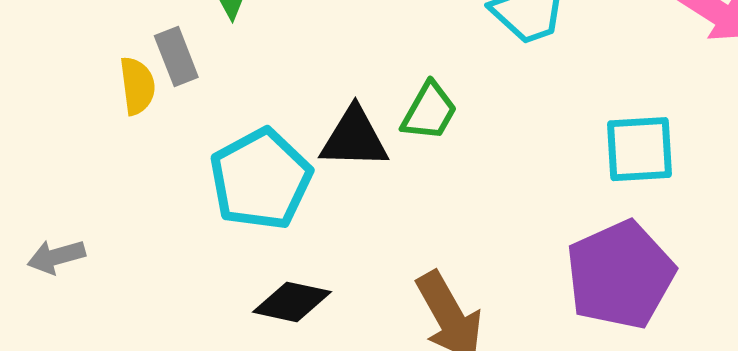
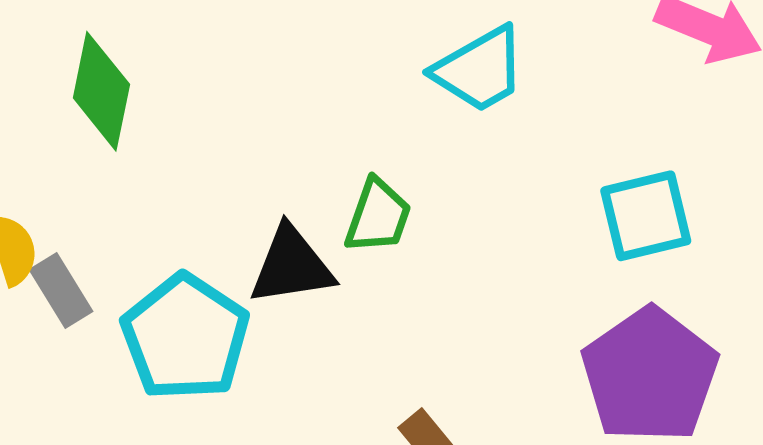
gray rectangle: (176, 56) -> (61, 291), moved

